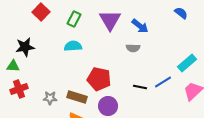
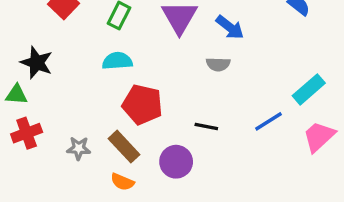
black star: (25, 47) -> (37, 63), turned 30
red pentagon: (99, 79) -> (142, 105), moved
black line: (140, 87) -> (206, 126), moved
brown rectangle: (77, 97) -> (124, 147), turned 30

